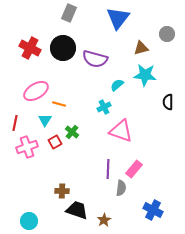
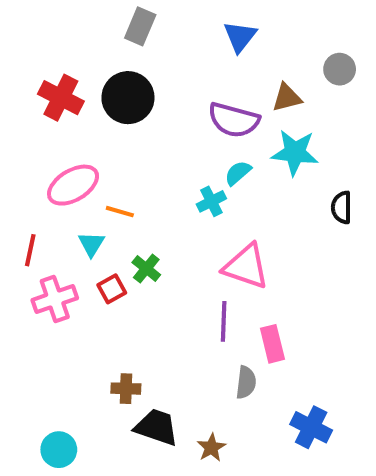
blue triangle: (118, 18) -> (240, 37), size x0.7
purple semicircle: (95, 59) -> (234, 120), moved
cyan cross: (104, 107) -> (211, 201), moved
purple line: (108, 169) -> (224, 321), moved
pink rectangle: (134, 169) -> (272, 344), turned -54

